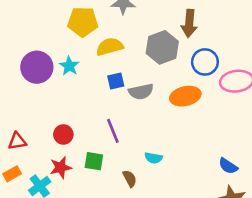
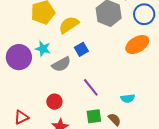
gray semicircle: (141, 92) -> (61, 64), moved
green square: (94, 161) -> (94, 116), moved

